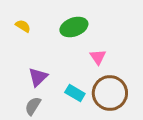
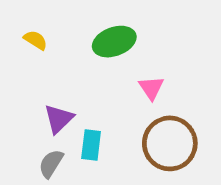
cyan rectangle: (75, 93) -> (91, 145), moved, turned 66

